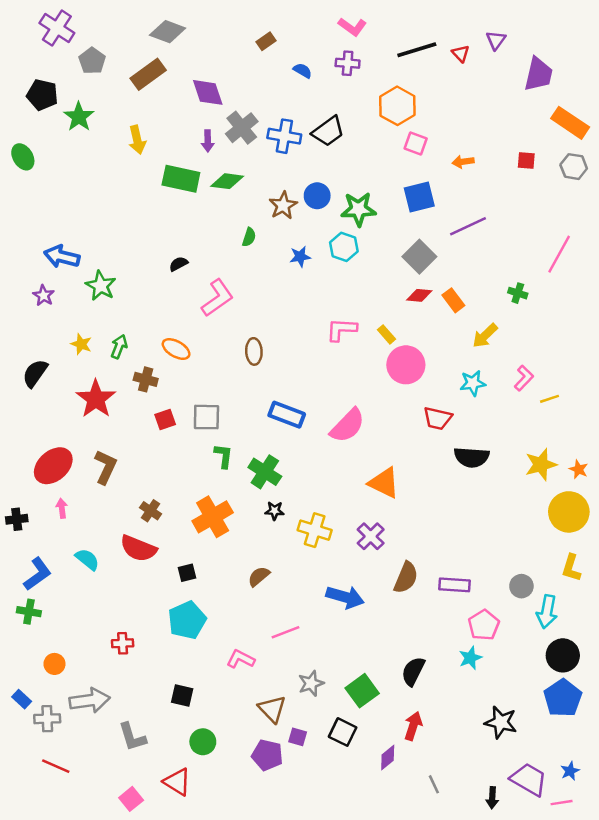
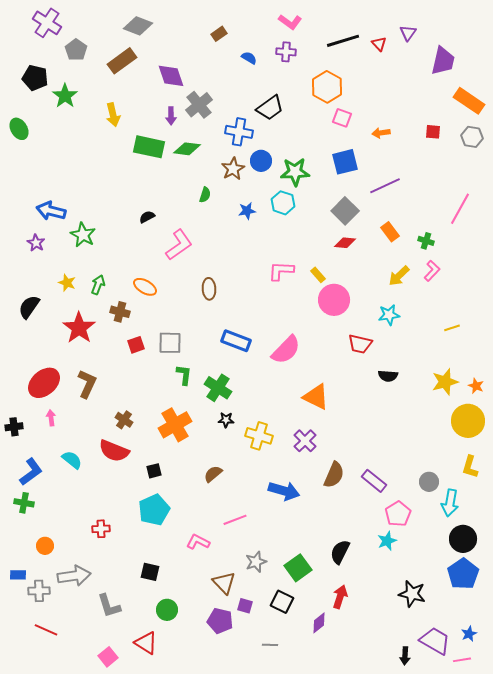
blue cross: (284, 136) -> (239, 132), moved
orange rectangle: (453, 300) -> (390, 232), moved
pink L-shape: (524, 378) -> (432, 271), moved
black semicircle: (472, 457) -> (388, 376), size x0.7
purple rectangle: (455, 585) -> (374, 481), turned 35
blue rectangle: (22, 699) -> (18, 575), turned -42
gray line: (434, 784) -> (270, 645), moved, turned -63

